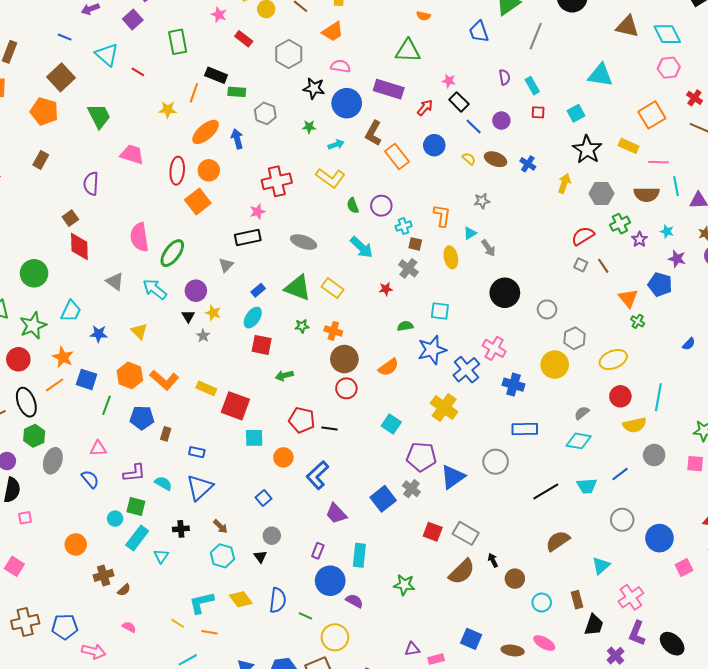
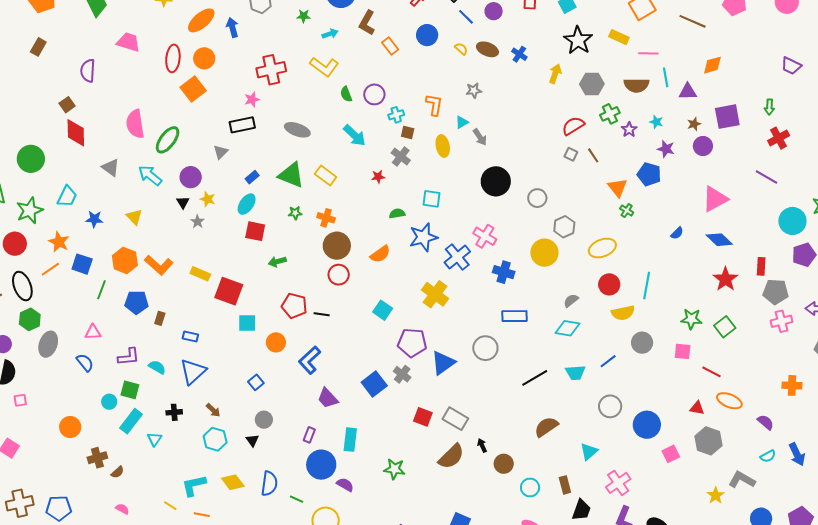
orange rectangle: (397, 156) -> (390, 46), size x0.7

